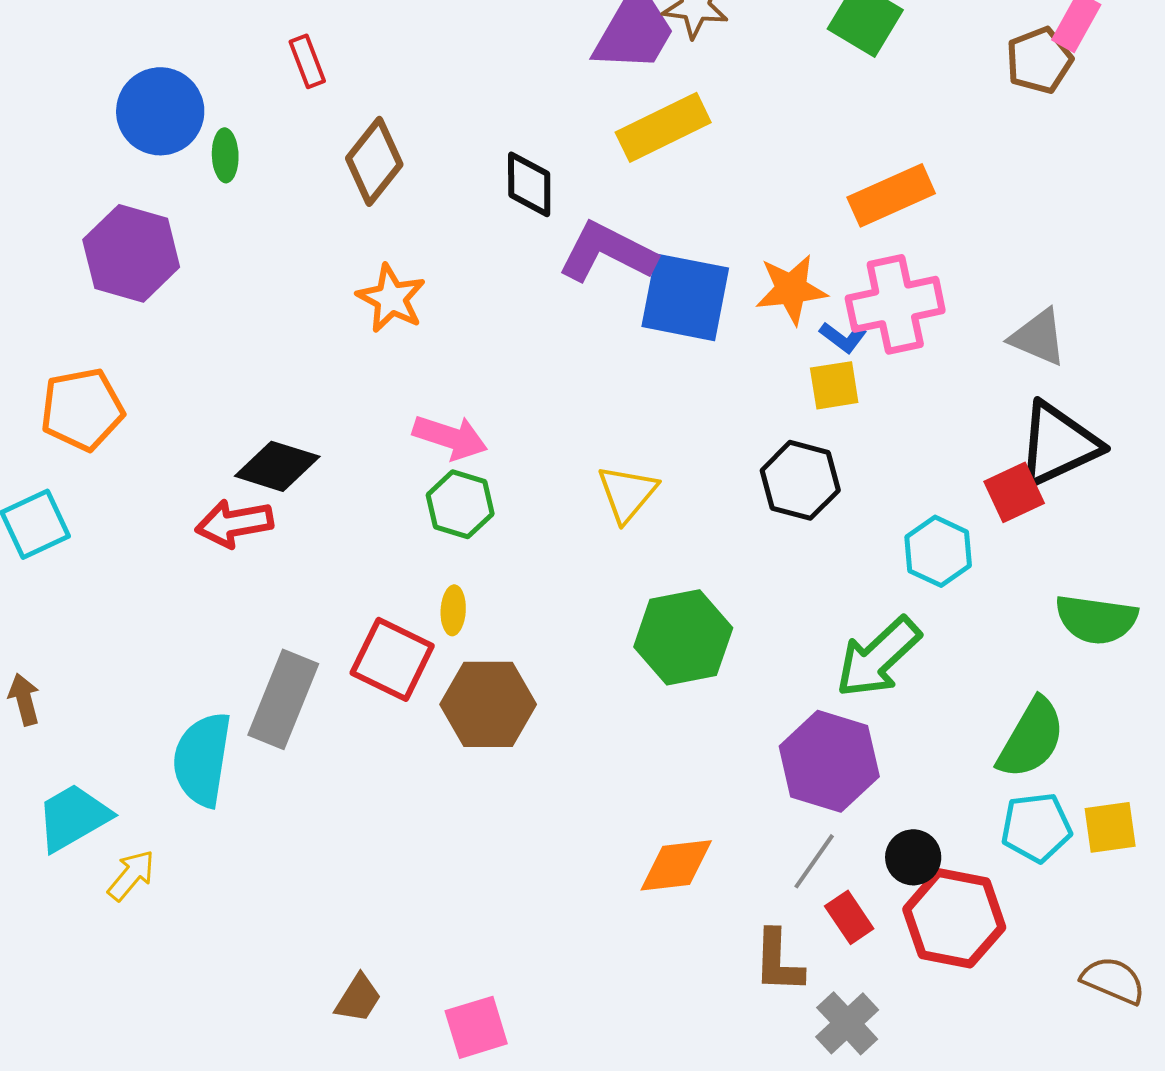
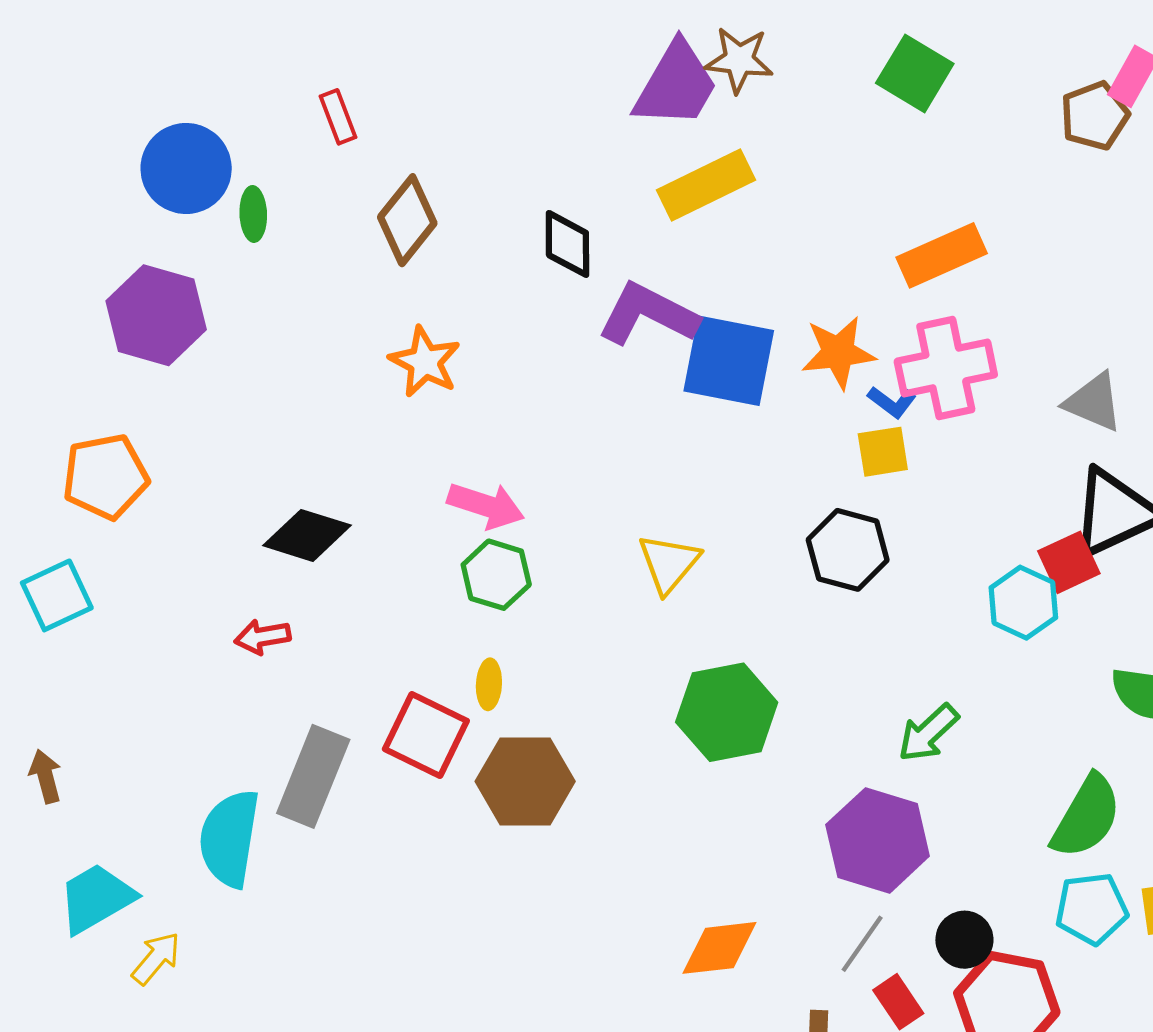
red arrow: (234, 523) -> (263, 637), moved, size x0.7
cyan hexagon: (938, 551) -> (1023, 603), moved
green arrow: (878, 657) -> (928, 733), size x0.7

